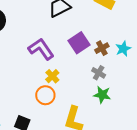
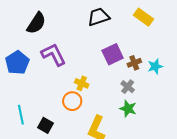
purple L-shape: (41, 49) -> (53, 55), moved
yellow cross: (52, 76) -> (82, 83), turned -32

